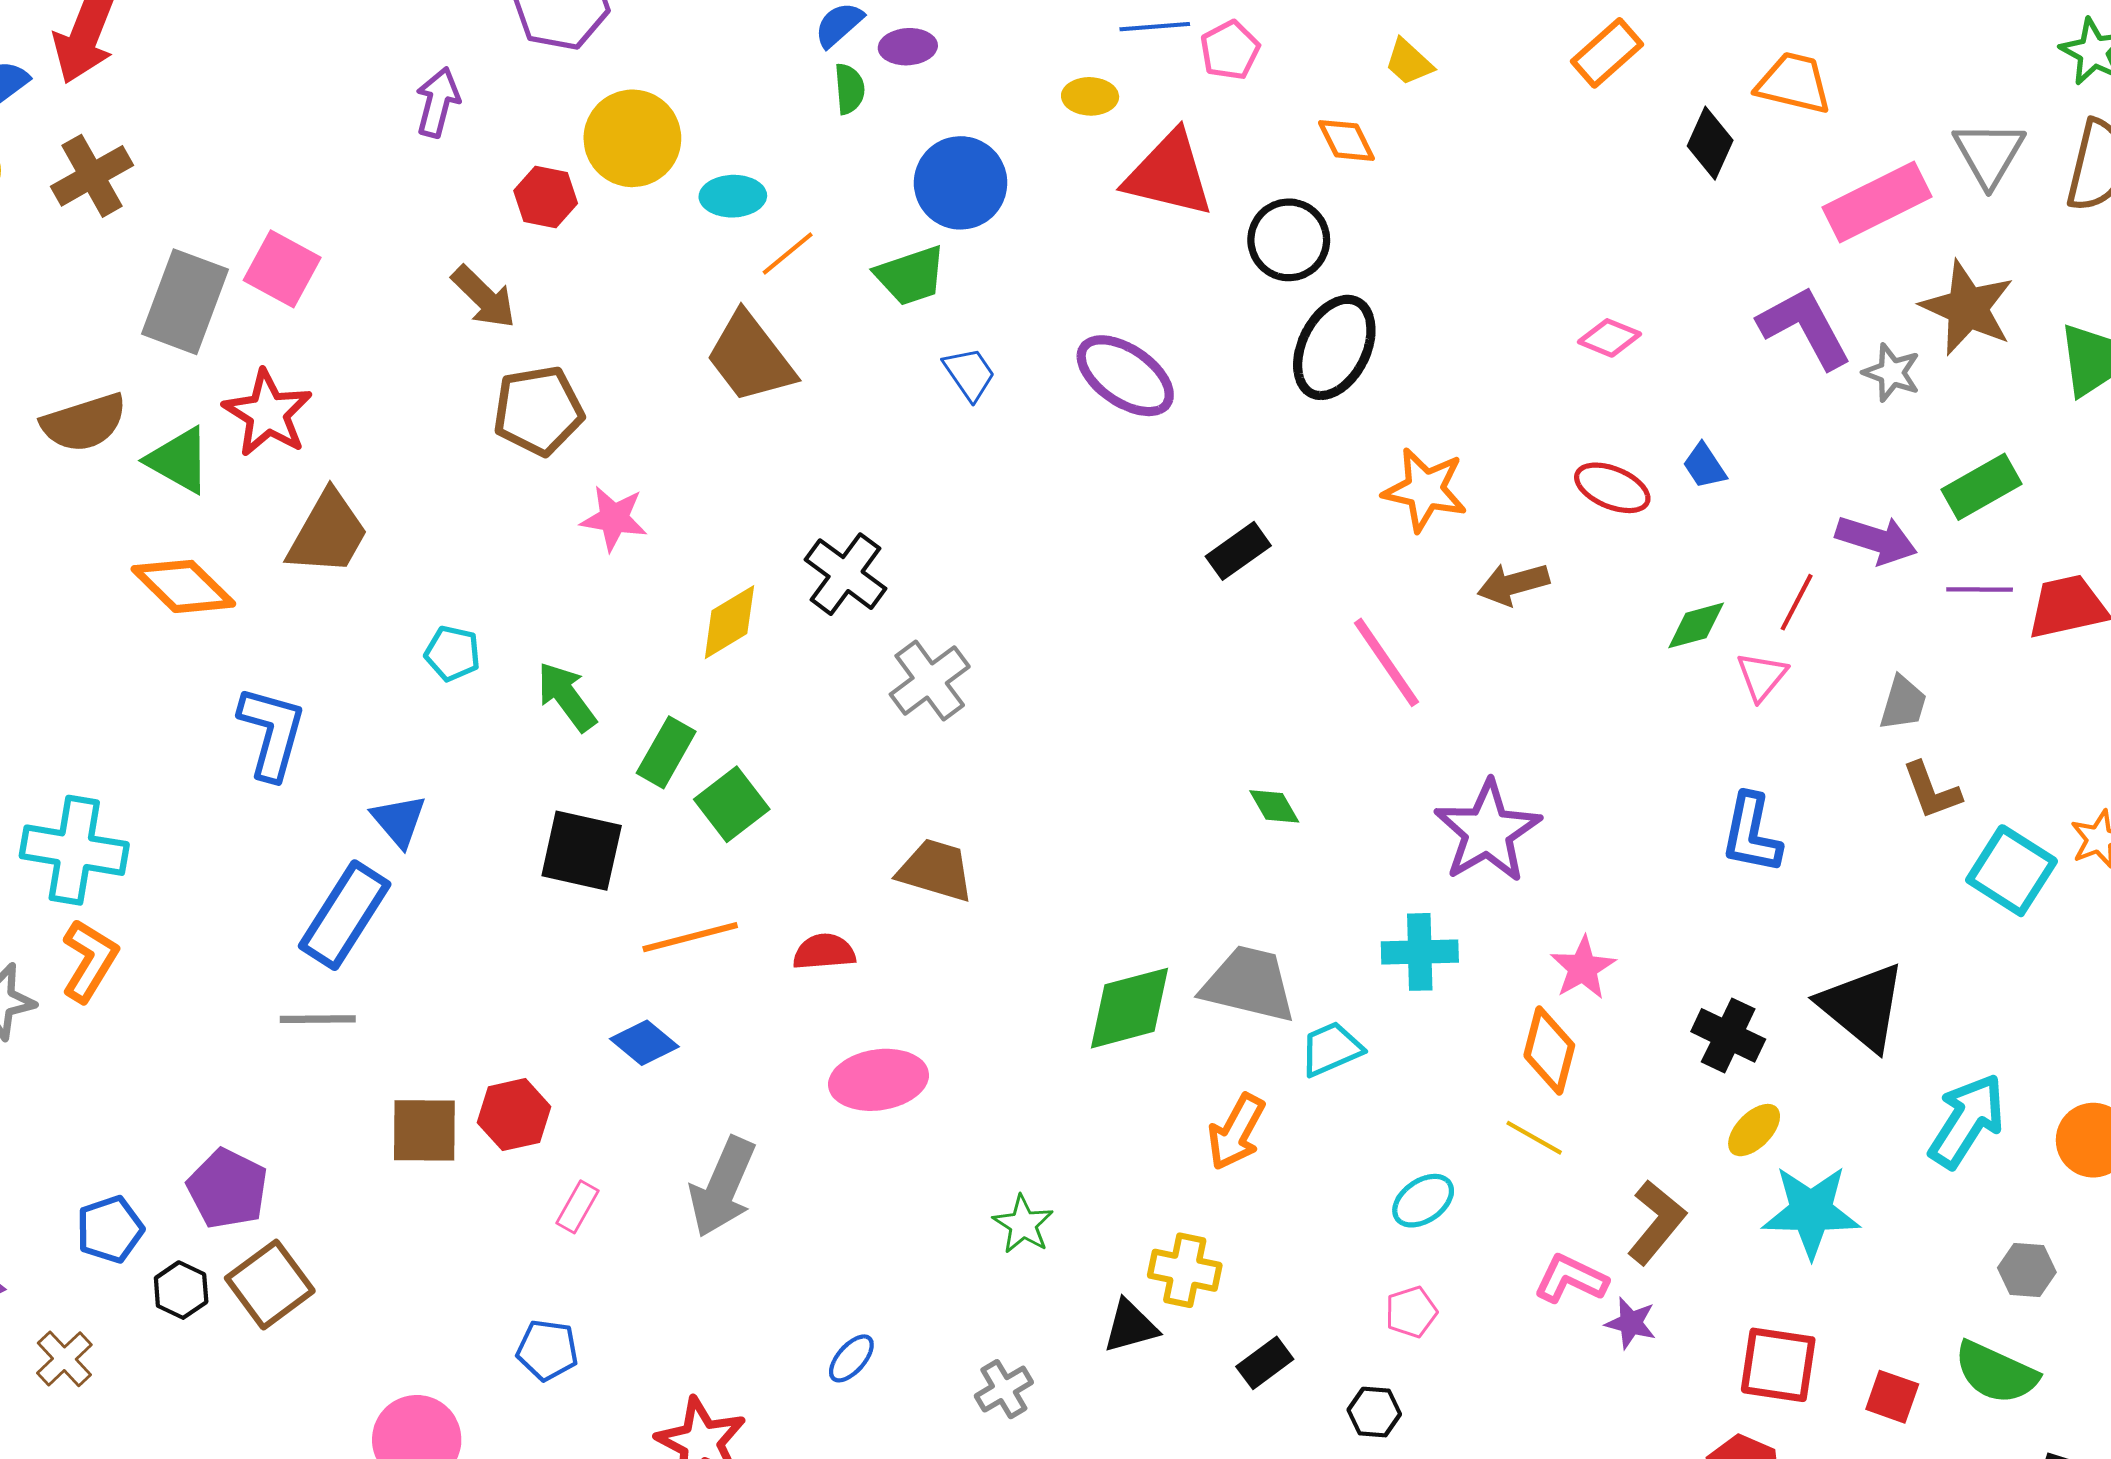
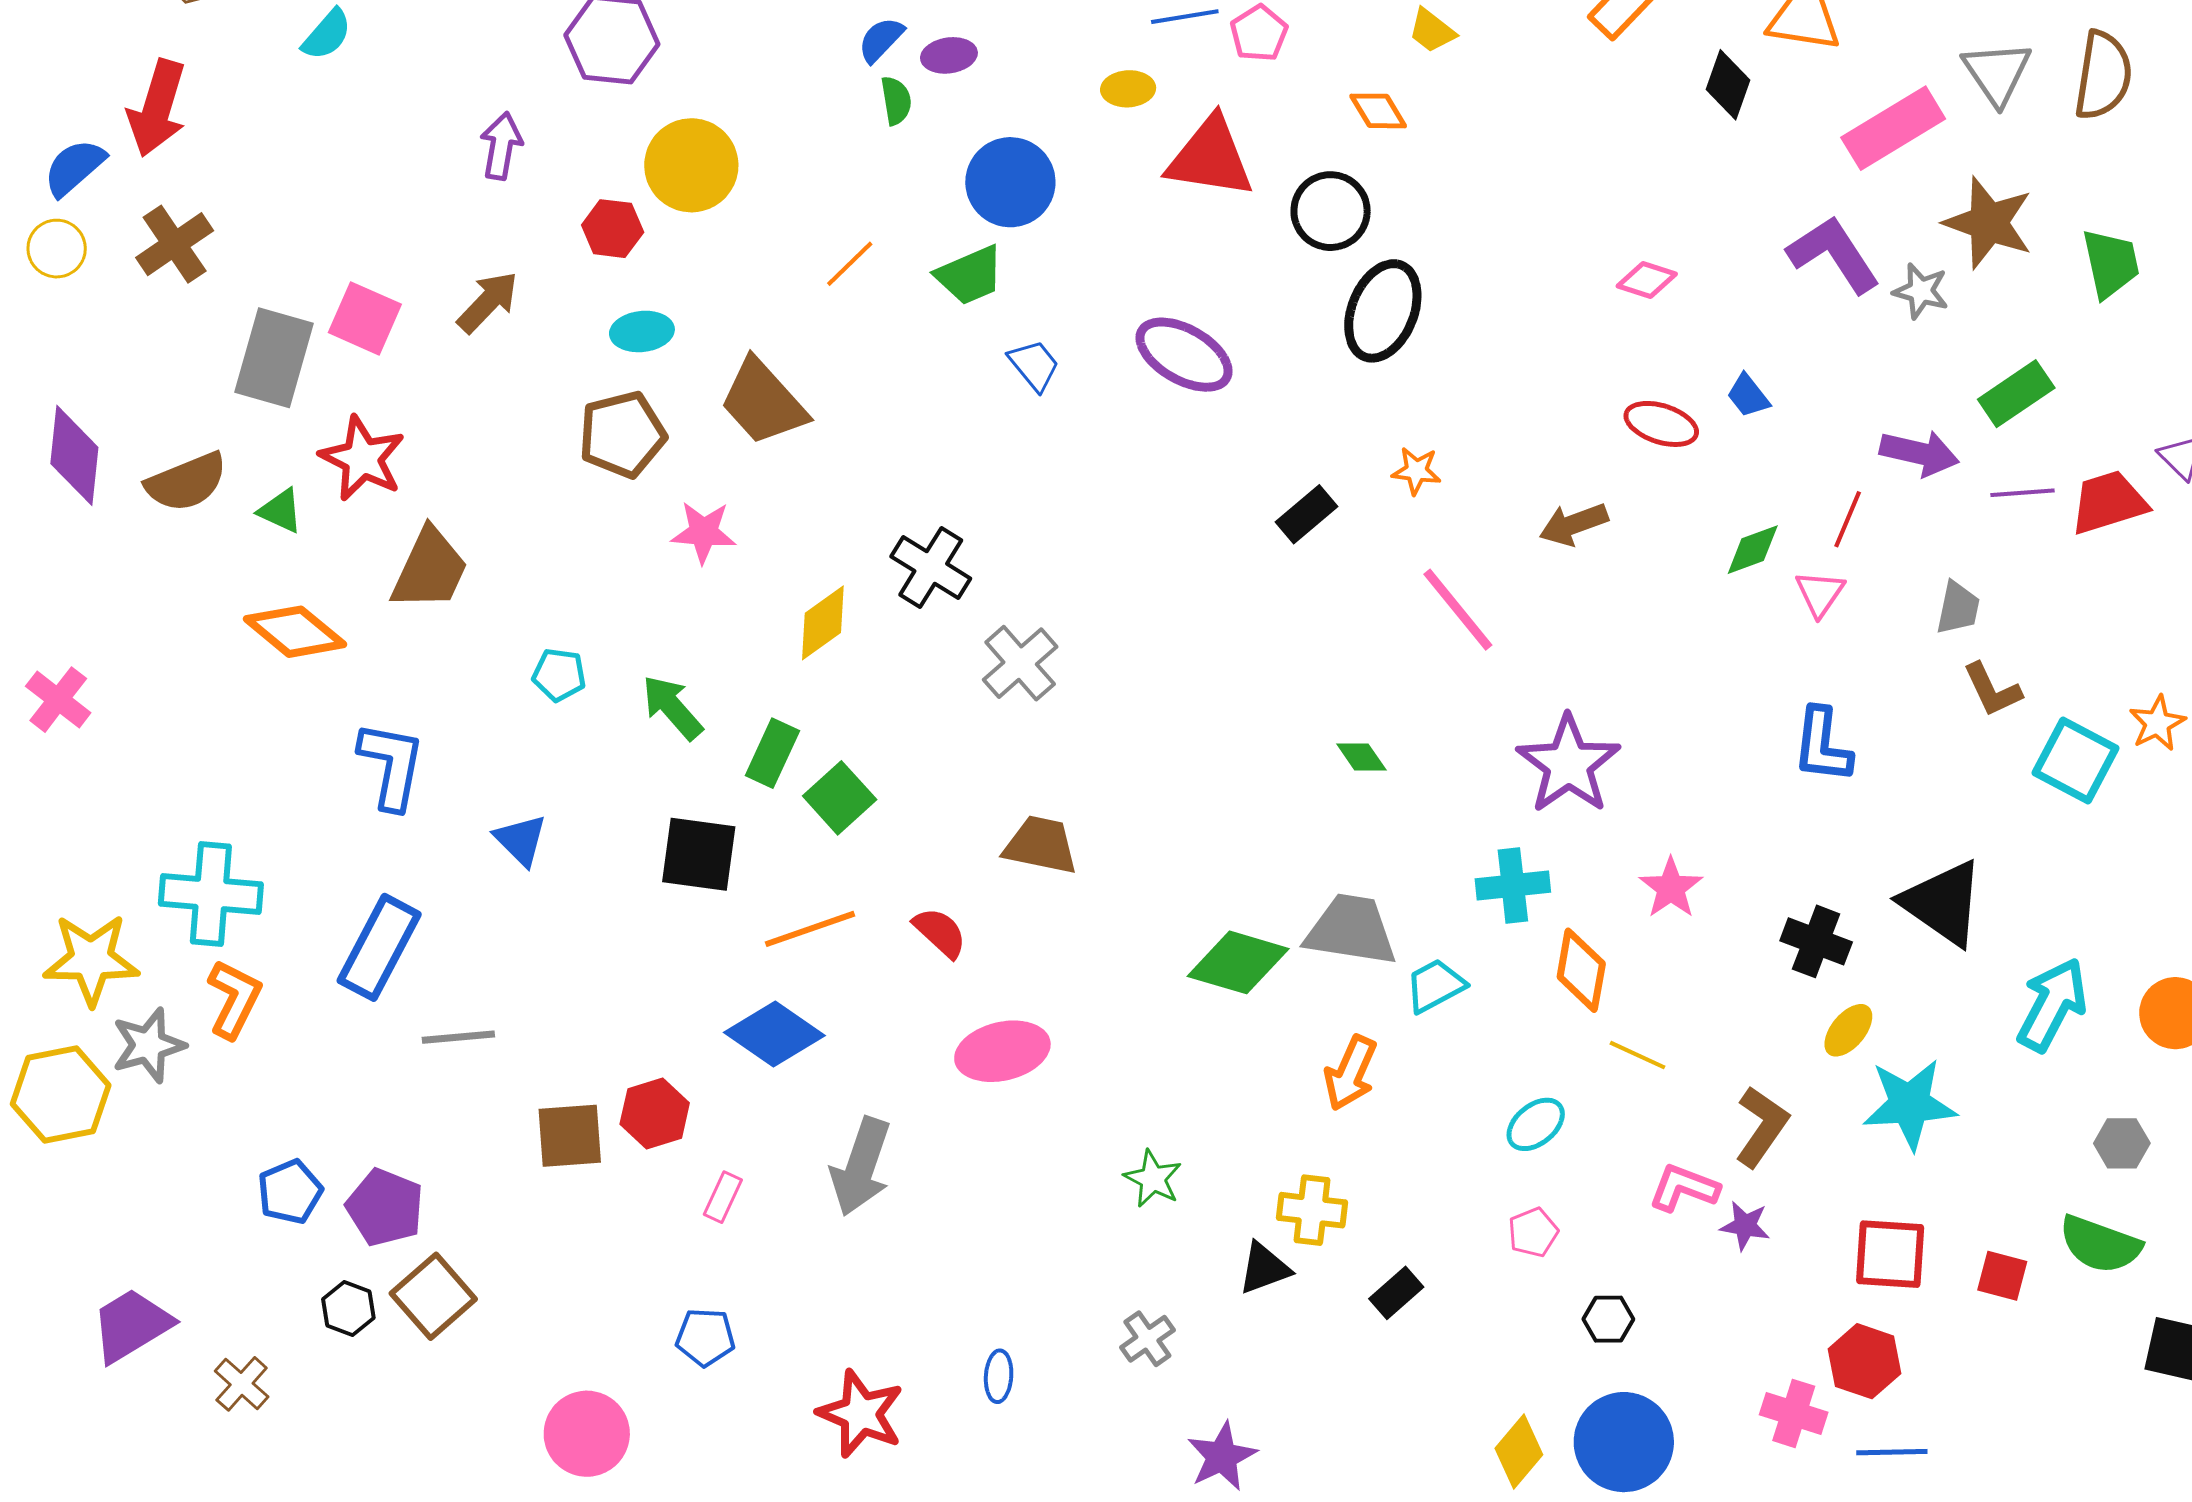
cyan ellipse: (733, 196) -> (642, 331), moved
brown arrow: (484, 297) -> (488, 302), moved, turned -86
brown trapezoid: (750, 358) -> (763, 402), moved
green triangle: (179, 460) -> (281, 511), size x0.7
orange star: (1425, 490) -> (1416, 471), moved, size x0.6
blue rectangle: (345, 915) -> (379, 947), moved
red semicircle: (824, 952) -> (940, 932), turned 52
green diamond: (1129, 1008) -> (1238, 962), turned 36
blue diamond: (644, 1043) -> (774, 1034), size x1.5
orange diamond: (1549, 1050) -> (1581, 970), moved
blue pentagon: (110, 1229) -> (290, 1192), moved
blue ellipse: (851, 1358) -> (999, 1376), moved, turned -33
black hexagon: (1374, 1412) -> (1608, 1319), moved

